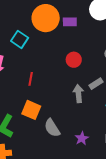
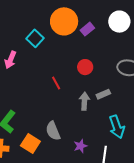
purple rectangle: (70, 22) -> (87, 29), turned -48
red line: (31, 79) -> (56, 83), moved, turned -48
orange square: (31, 110) -> (30, 144), moved

